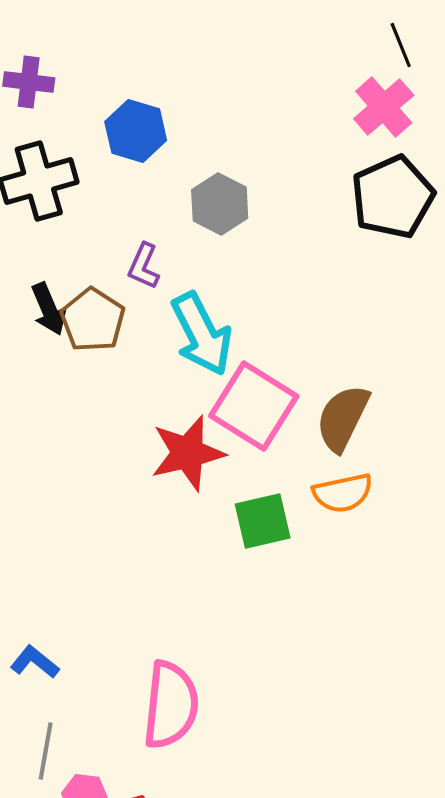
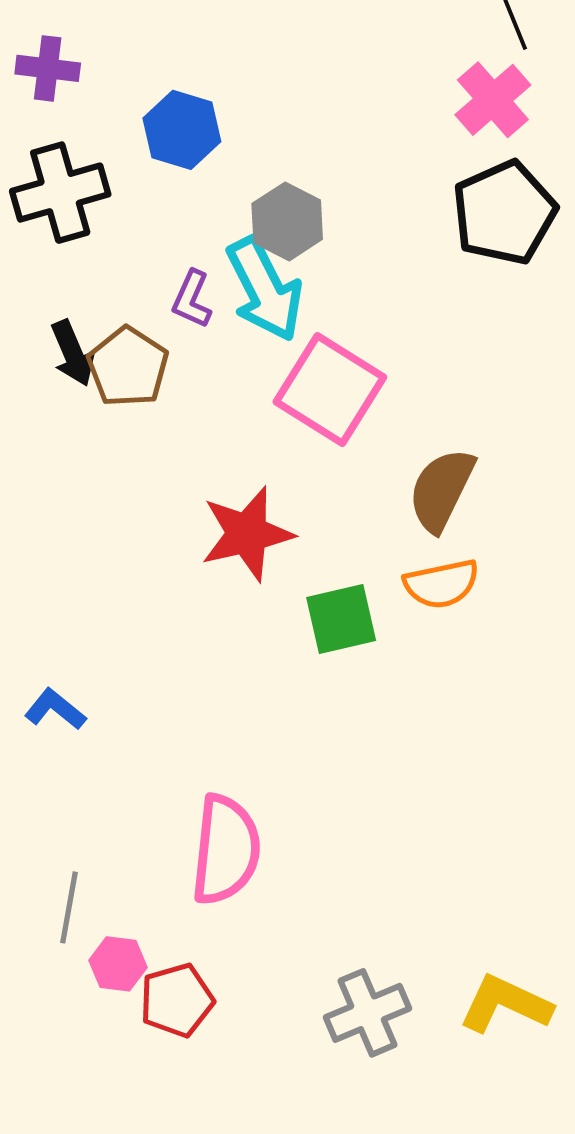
cyan arrow: (202, 334) -> (265, 289), moved
pink square: (254, 406) -> (330, 389), moved
blue L-shape: (35, 662) -> (55, 709), moved

